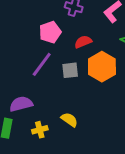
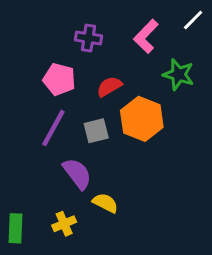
pink pentagon: (50, 32) -> (59, 79), turned -30
purple semicircle: (21, 104) -> (77, 174), moved, turned 75

